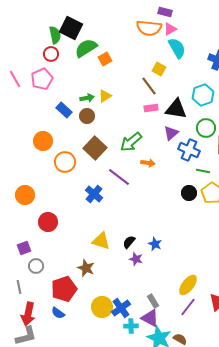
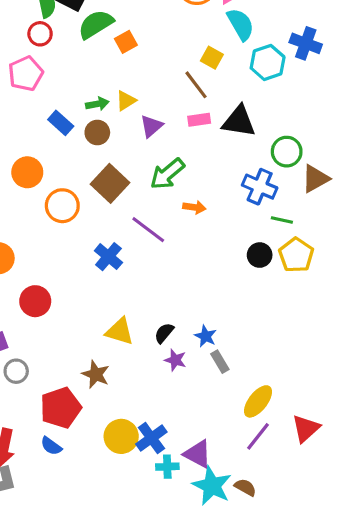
cyan hexagon: (203, 95) -> (268, 62), moved
purple triangle: (171, 133) -> (151, 126), moved
gray rectangle: (153, 301) -> (220, 362), moved

